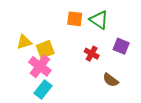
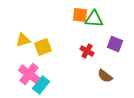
orange square: (75, 19) -> (80, 15), moved
green triangle: (99, 20) -> (94, 19), turned -30
pink cross: (40, 66) -> (29, 74), moved

